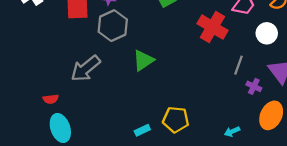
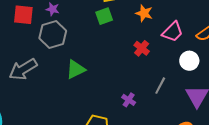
red cross: (212, 27) -> (142, 48), size x0.6
purple cross: (254, 86) -> (129, 100), moved

